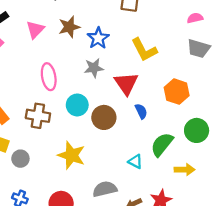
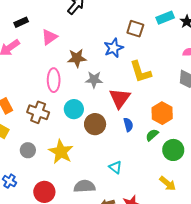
brown star: (69, 27) -> (77, 58), moved
blue star: (98, 38) -> (114, 48), moved
green semicircle: (162, 144) -> (152, 135), moved, size x0.6
gray circle: (20, 159) -> (28, 150), moved
yellow arrow: (185, 170) -> (168, 184), moved, turned 30

